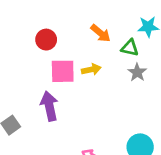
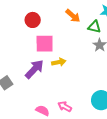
yellow arrow: (91, 70) -> (59, 62), moved
purple arrow: (49, 106) -> (34, 69), turned 55

